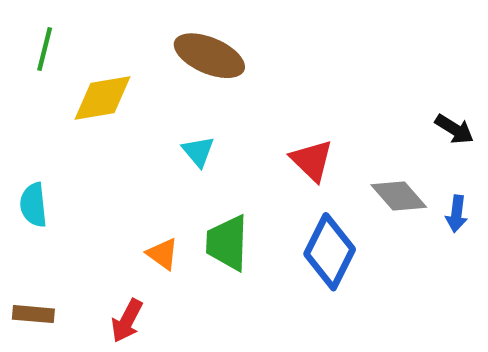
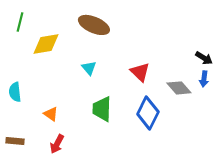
blue arrow: (457, 214) -> (204, 79), moved
orange triangle: (163, 254) -> (51, 114), moved

